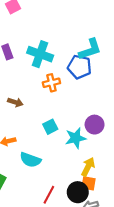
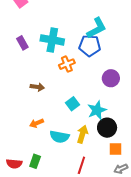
purple circle: (95, 125) -> (111, 78), moved
yellow arrow: (88, 167) -> (82, 134), moved
black circle: (78, 192) -> (107, 128), moved

